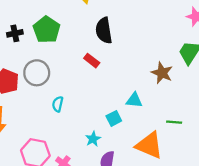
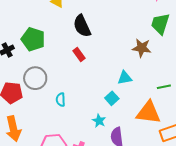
red rectangle: (92, 61) -> (79, 54), turned 32

